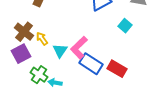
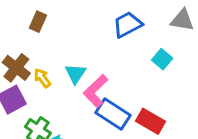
cyan triangle: (60, 51) -> (75, 74), moved

